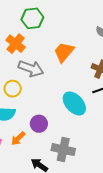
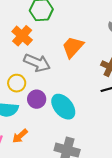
cyan ellipse: (74, 103) -> (63, 107), moved
purple circle: (39, 124) -> (37, 99), moved

